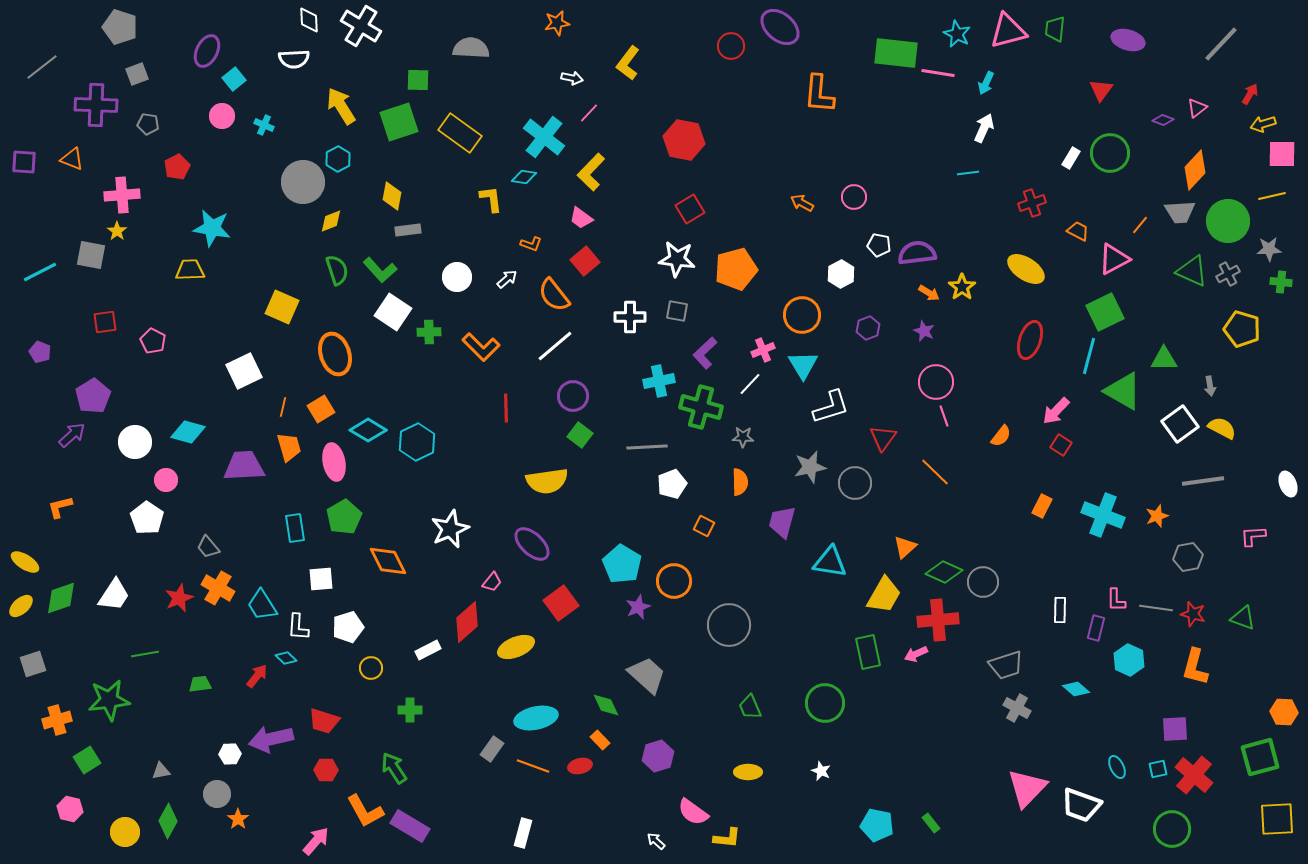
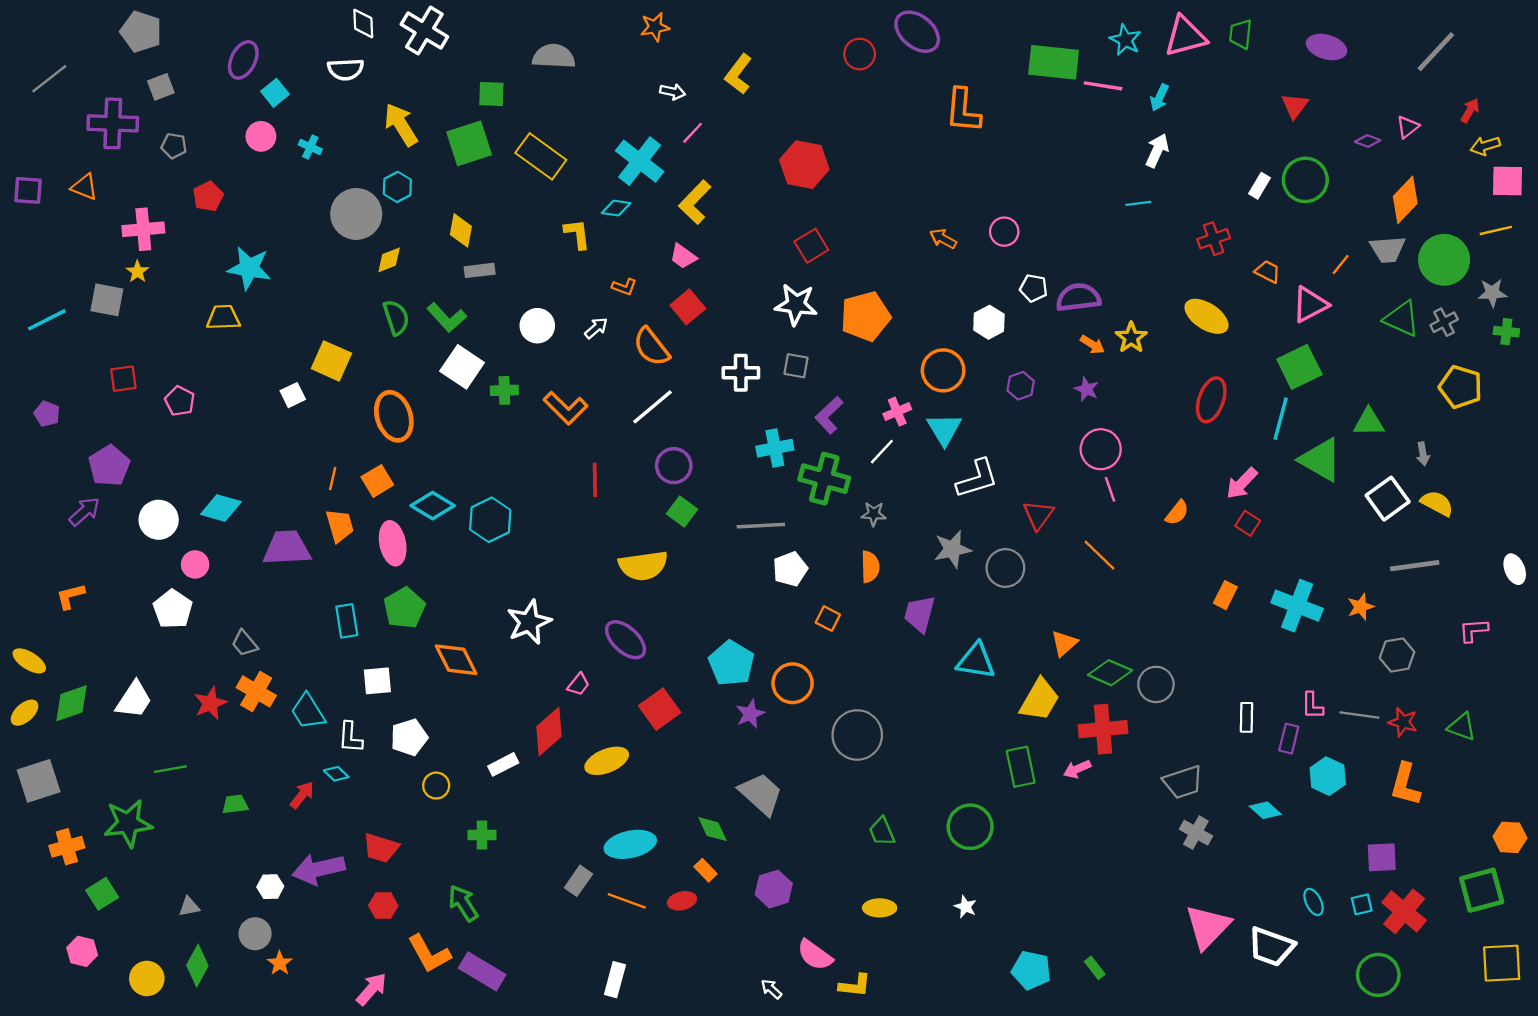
white square: (244, 371) -> (293, 395), moved, size x0.6
gray square: (33, 664) -> (39, 781), size x1.4

